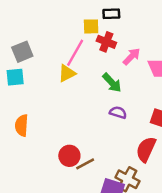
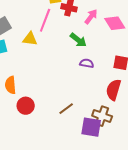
yellow triangle: (67, 73) -> (30, 39), moved, turned 42
red circle: (69, 156) -> (26, 106), moved

